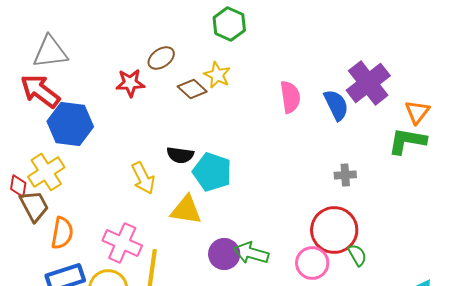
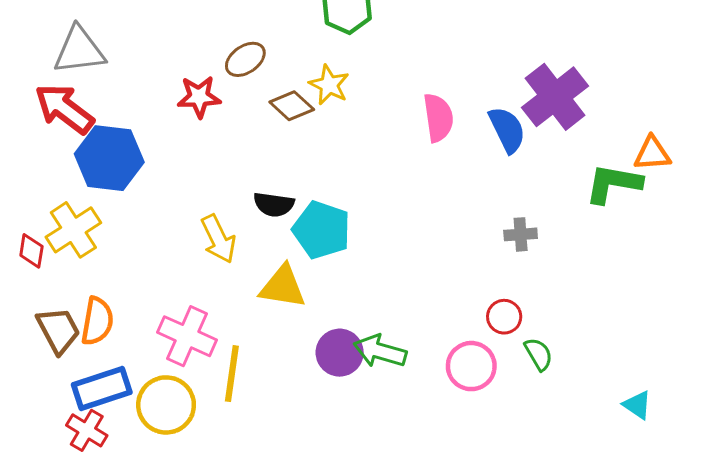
orange triangle: (417, 112) -> (652, 154), moved, turned 48
brown trapezoid: (34, 206) -> (58, 330), moved
red circle: (334, 230) -> (504, 317), size x0.5

